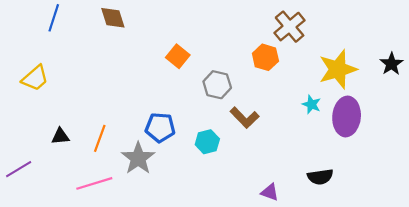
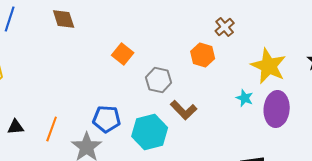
brown cross: (290, 27) -> (225, 27), size x0.7
yellow star: (338, 69) -> (269, 66), turned -30
cyan hexagon: (207, 142) -> (150, 132), size x1.6

